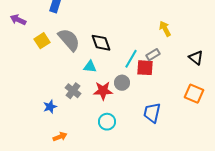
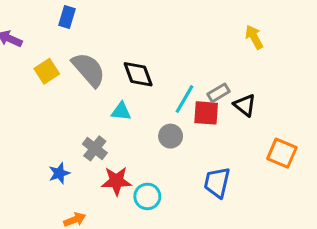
yellow arrow: (165, 29) -> (254, 37), moved
black triangle: (196, 58) -> (245, 105), moved
red star: (103, 91) -> (116, 181), moved

